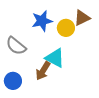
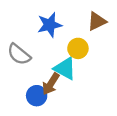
yellow circle: (66, 28) -> (78, 48), moved
blue circle: (13, 81) -> (37, 96), moved

